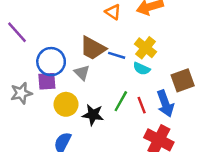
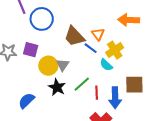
orange triangle: (113, 12) -> (98, 34), moved
blue circle: (51, 62) -> (42, 19), moved
gray triangle: (82, 73) -> (63, 65), moved
yellow circle: (66, 104) -> (48, 66), moved

